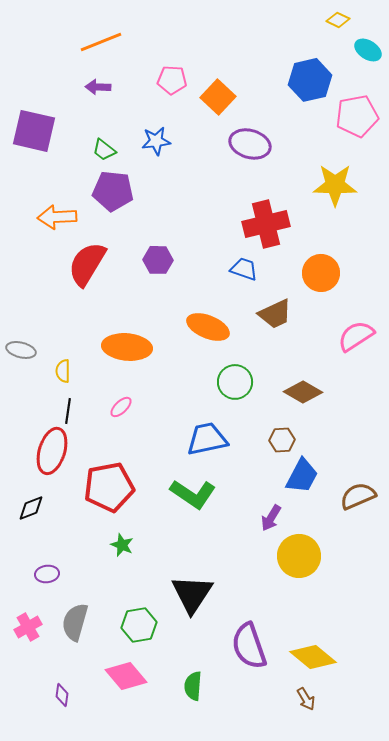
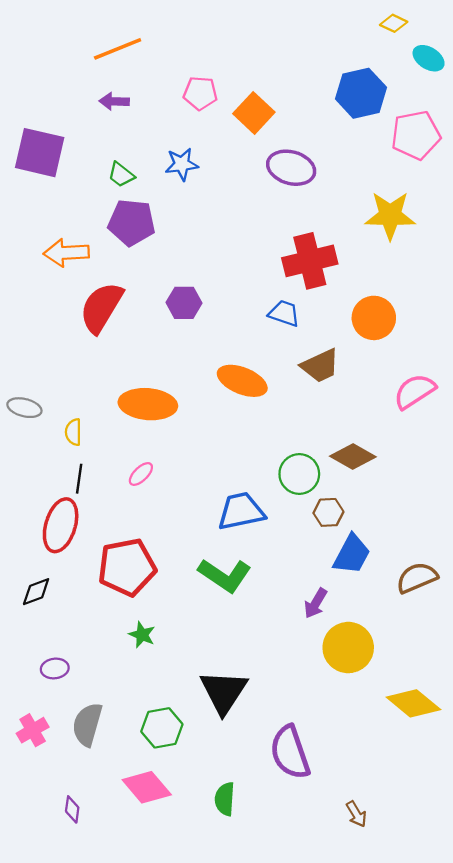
green circle: (235, 382) -> (299, 474), moved
yellow diamond: (313, 657) -> (413, 703), moved

